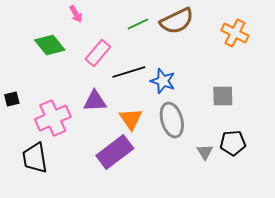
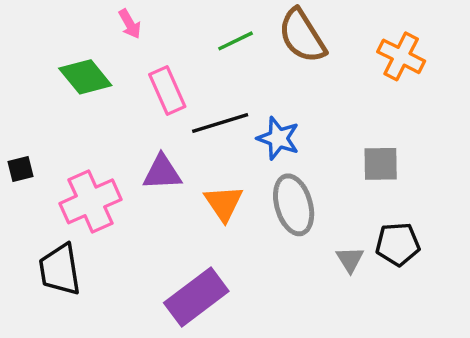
brown semicircle: (177, 21) -> (302, 36), turned 84
pink rectangle: (98, 53) -> (167, 90), turned -64
purple rectangle: (115, 152) -> (196, 297), moved

